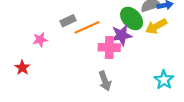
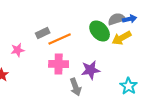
purple star: (122, 35) -> (91, 70), moved
pink cross: (109, 47) -> (59, 64), moved

